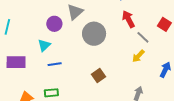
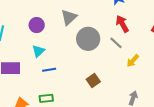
purple circle: (54, 24) -> (37, 25), moved
gray line: (143, 37) -> (116, 43), moved

